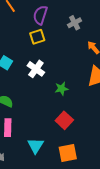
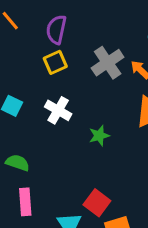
gray cross: (75, 23) -> (108, 63), moved, size x1.5
red square: (64, 120) -> (97, 203), moved

